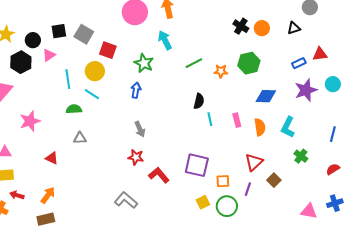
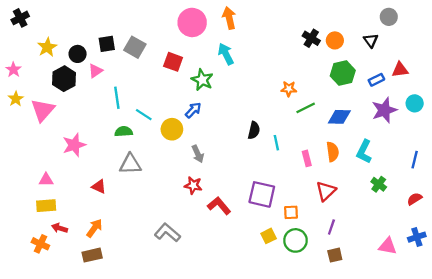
black triangle: (294, 28) -> (371, 40), turned -48
red square: (108, 50) -> (173, 62), moved
green line: (194, 63) -> (306, 108), moved
green hexagon: (249, 63) -> (343, 73), moved
yellow circle: (95, 71) -> (172, 129), moved
blue arrow: (136, 90) -> (193, 110), turned 35
black semicircle: (199, 101) -> (254, 130), moved
pink rectangle: (237, 120) -> (307, 158), moved
gray triangle: (80, 138) -> (130, 164), size x1.5
brown square: (274, 180) -> (335, 255), moved, turned 32
purple line: (248, 189) -> (331, 227), moved
gray L-shape: (126, 200) -> (167, 233), moved

